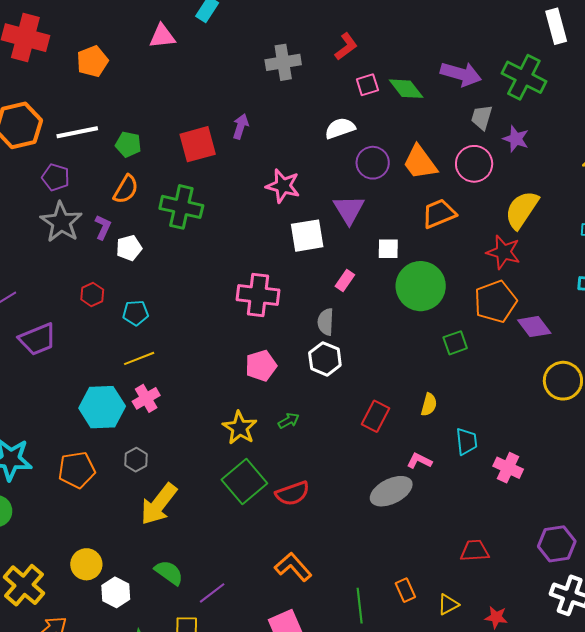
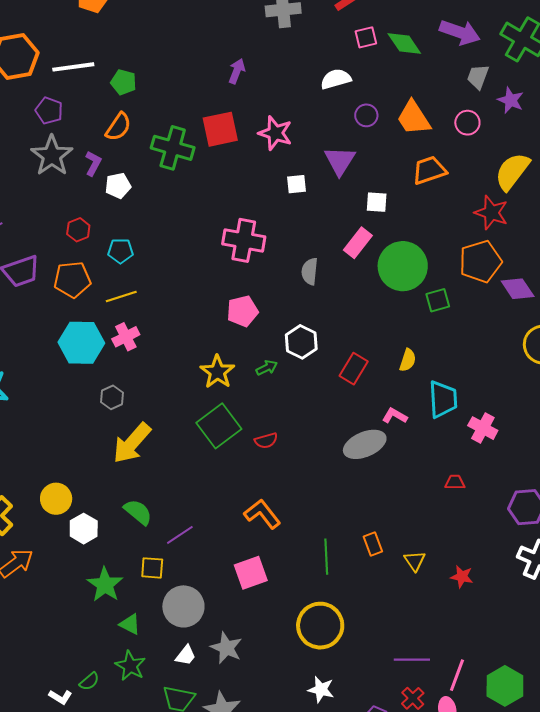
red square: (198, 144) -> (220, 129), moved
purple circle: (373, 163) -> (366, 115), size x0.7
pink circle: (474, 164) -> (467, 123), size x0.7
white square: (307, 236) -> (296, 184), size x0.6
pink rectangle: (345, 281) -> (358, 243), moved, size x1.4
green circle: (421, 286) -> (403, 266), moved
white hexagon: (325, 359) -> (301, 342), moved
cyan trapezoid: (466, 441) -> (443, 399), size x1.4
orange pentagon: (77, 470) -> (72, 279), moved
red semicircle: (292, 493) -> (266, 441), size x0.7
red trapezoid: (475, 551) -> (455, 482), moved, size x0.7
yellow triangle: (448, 604) -> (415, 561), turned -40

